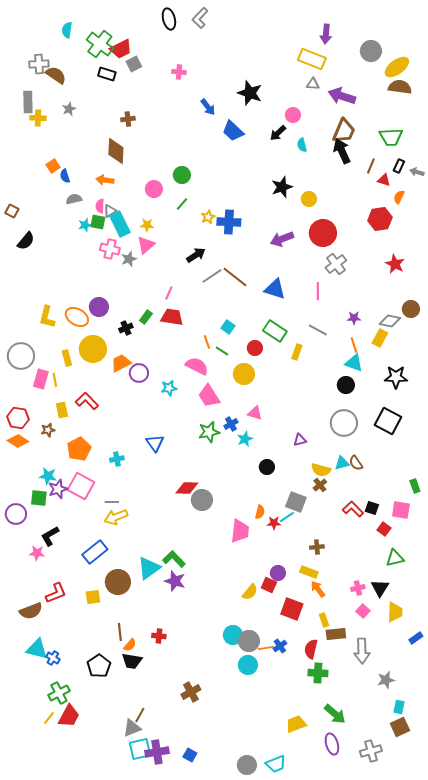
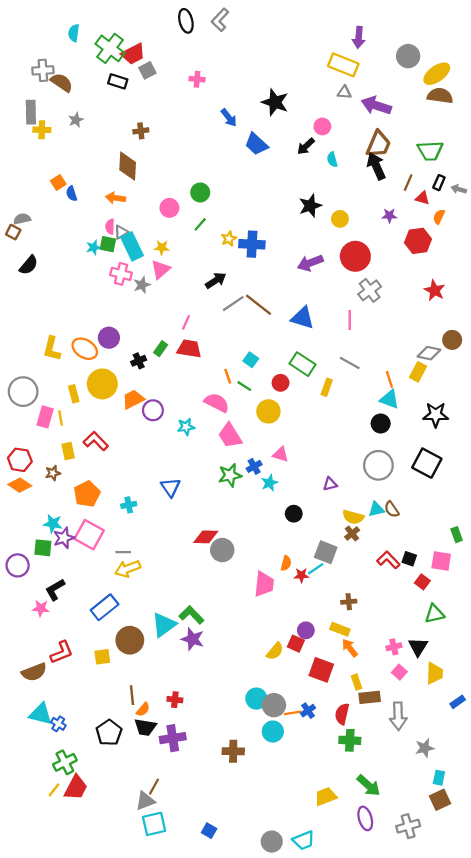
gray semicircle: (74, 199) -> (22, 219), moved
purple star: (354, 318) -> (389, 216), moved
brown cross: (191, 692) -> (233, 751), moved, turned 30
purple cross: (157, 752) -> (173, 738), moved

